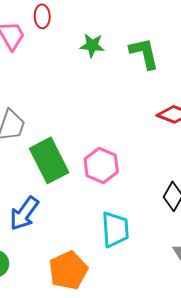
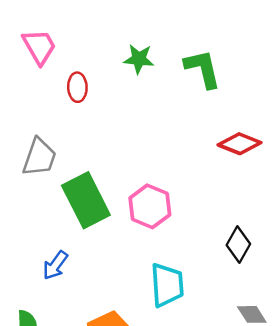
red ellipse: (42, 16) -> (77, 87), moved
blue arrow: (24, 213) -> (55, 265), size x0.7

